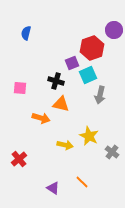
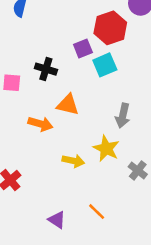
black cross: (56, 81) -> (46, 69), moved
gray arrow: (100, 95) -> (123, 116), moved

